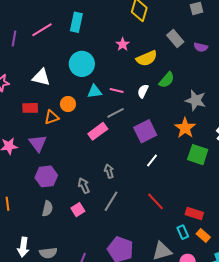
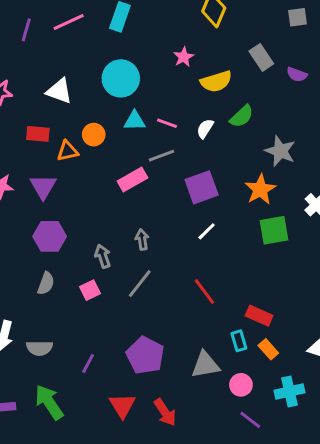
green square: (198, 155) -> (274, 230), turned -35

